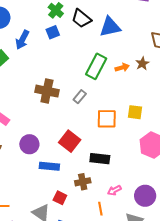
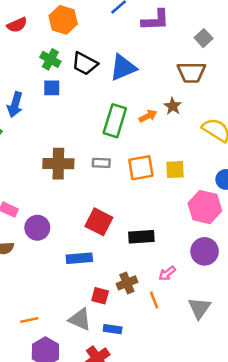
blue square: (53, 32) -> (52, 88), turned 32
gray rectangle: (80, 97) -> (101, 163), turned 64
orange square: (107, 119) -> (141, 168), moved
purple circle: (29, 144) -> (37, 228), moved
brown cross: (83, 182) -> (127, 283), moved
purple circle: (145, 196) -> (205, 251), moved

